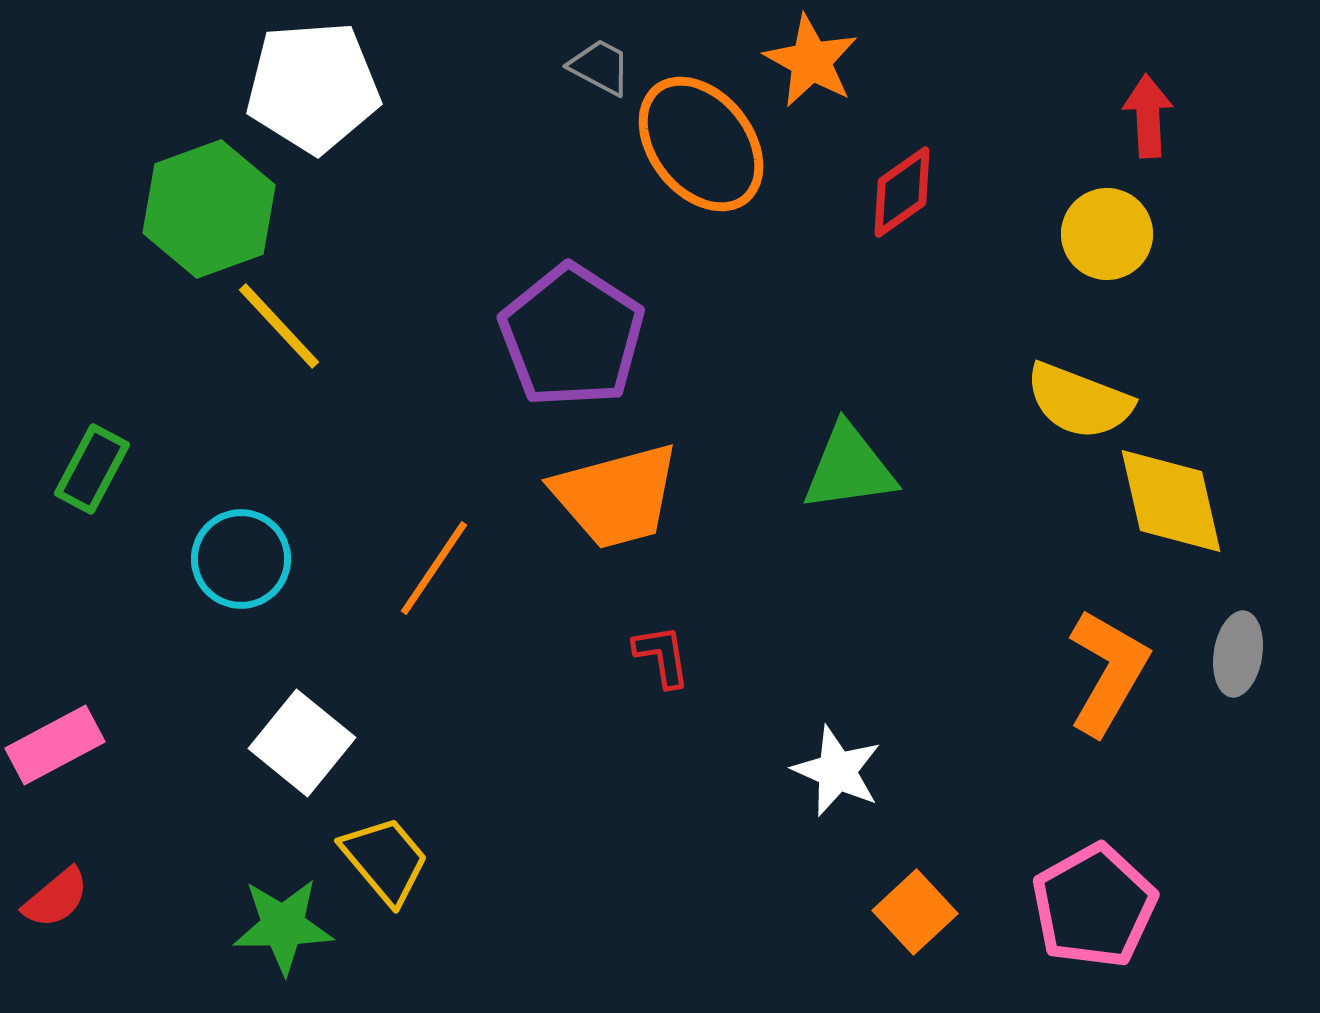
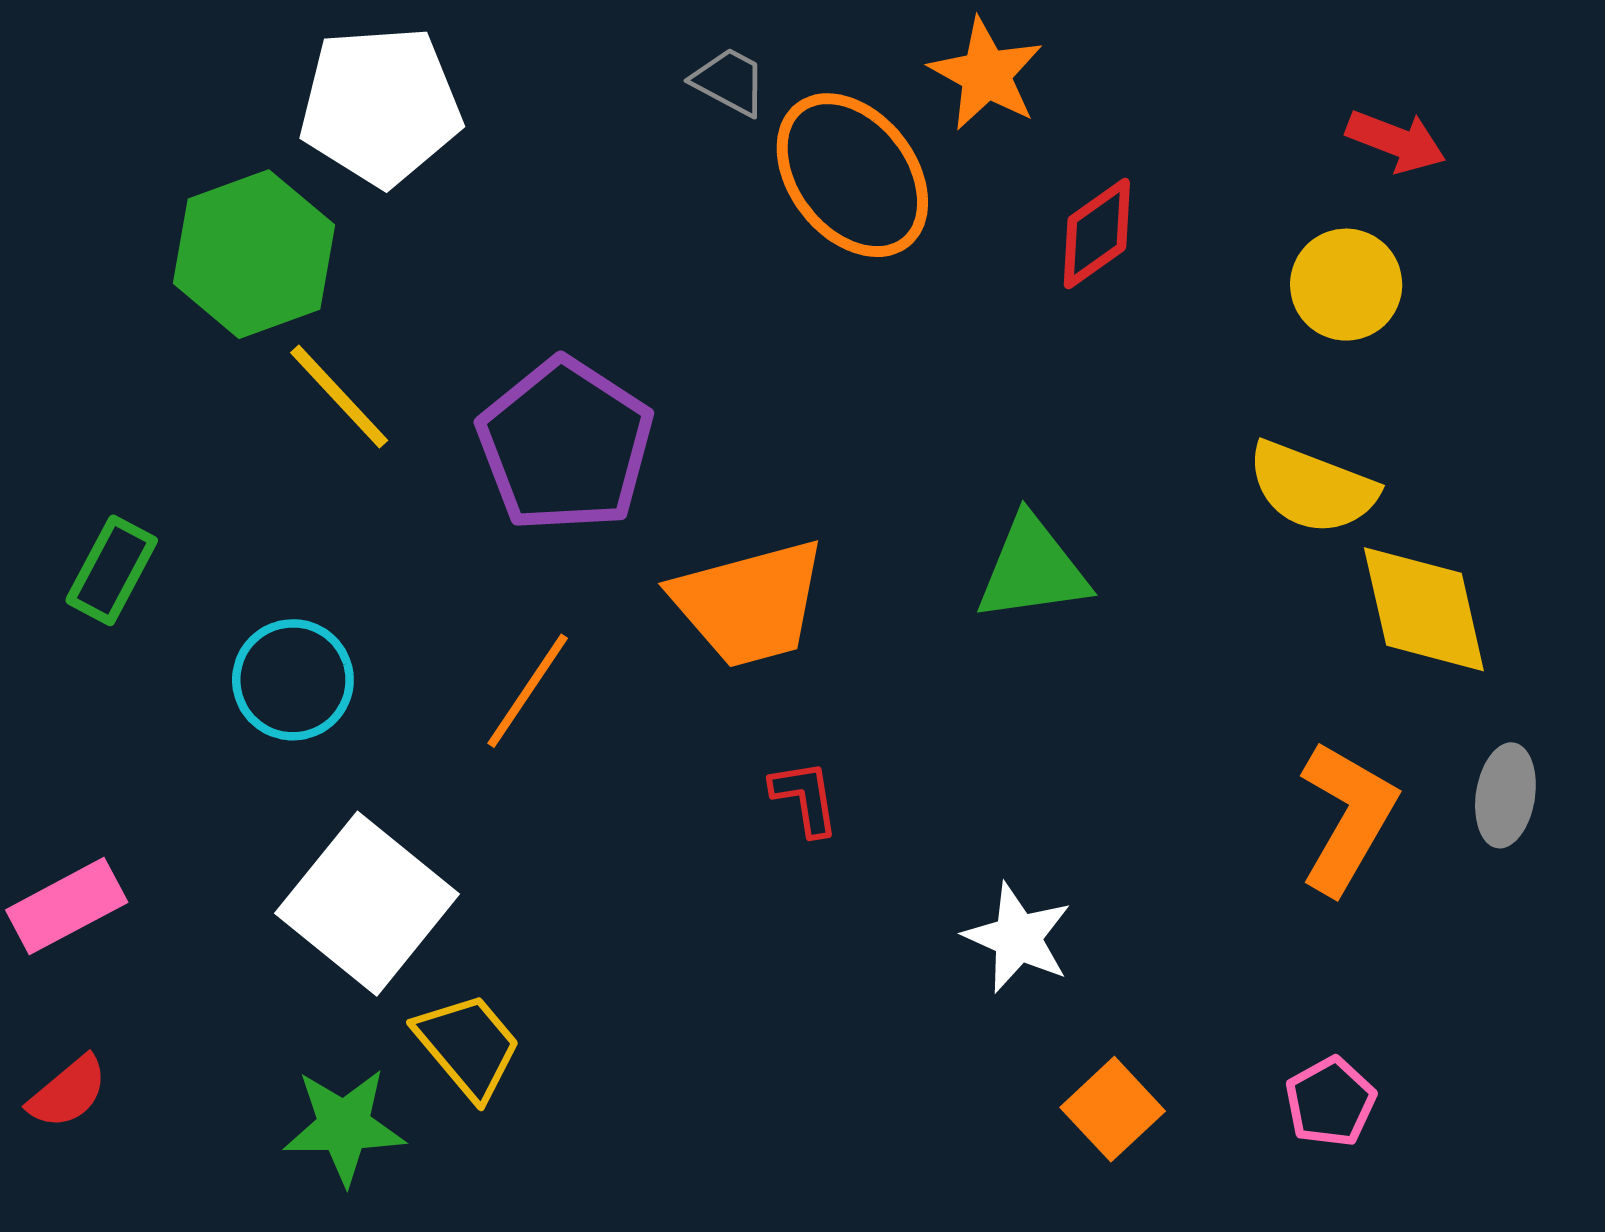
red arrow: (1148, 116) -> (1396, 141), turned 114
purple pentagon: (572, 336) -> (565, 445), moved
white square: (302, 743) -> (367, 904), size x1.4
pink pentagon: (1094, 906) -> (1330, 1102), size x0.6

